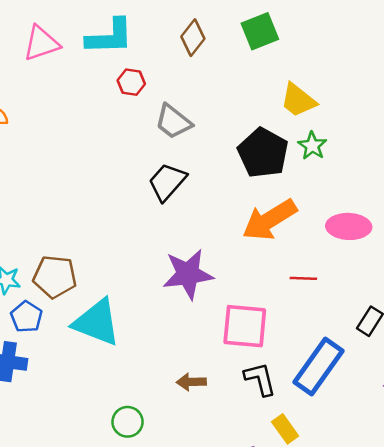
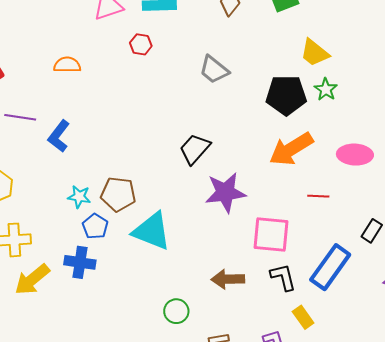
red hexagon: (131, 82) -> (141, 44), moved
black pentagon: (263, 153) -> (286, 95), turned -30
black trapezoid: (167, 182) -> (195, 149), moved
brown arrow: (191, 382) -> (228, 279), size x1.4

